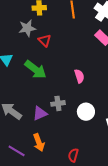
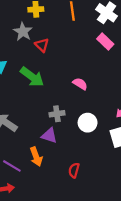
gray star: (27, 28) -> (23, 32), turned -30
pink semicircle: (79, 76) -> (80, 84), turned -40
purple triangle: (40, 113) -> (49, 136), moved, turned 42

